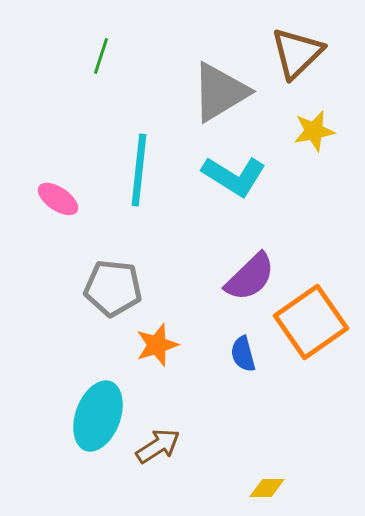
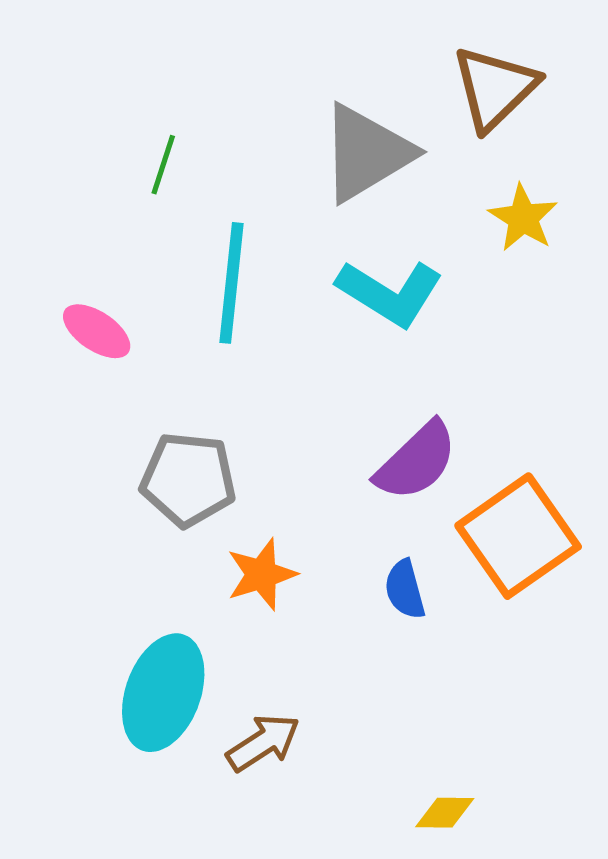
green line: (101, 56) -> (163, 165), moved
yellow star: (314, 131) -> (523, 218), turned -30

